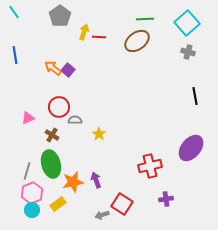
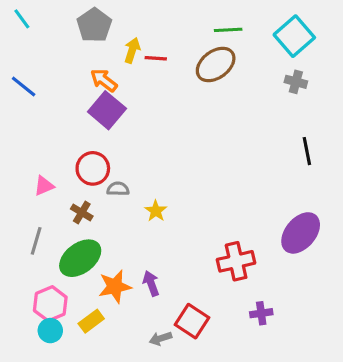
blue line: (15, 55) -> (24, 87), turned -42
orange arrow: (53, 68) -> (104, 80), moved
purple square: (68, 70) -> (107, 110), size x1.6
green ellipse: (51, 164) -> (80, 258), turned 68
gray line: (27, 171) -> (36, 241), moved

